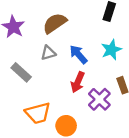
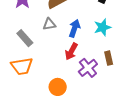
blue arrow: (78, 54) -> (74, 28), turned 54
orange trapezoid: (38, 113) -> (22, 66), moved

